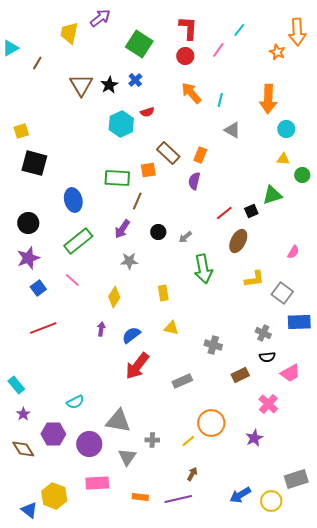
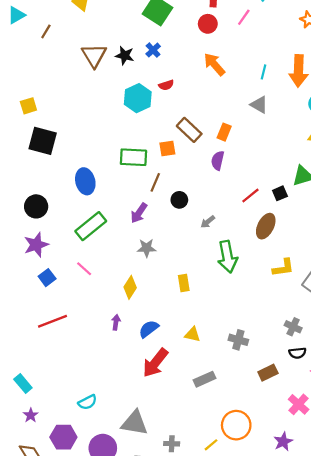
black star: (109, 85) -> (125, 56), turned -30
cyan line: (220, 100) -> (264, 72), moved
black circle: (158, 232) -> (179, 200), moved
yellow triangle: (171, 328) -> (192, 334), moved

